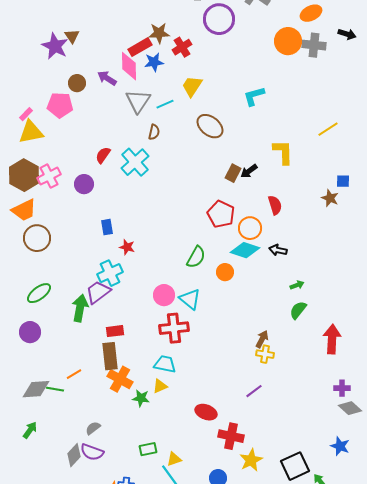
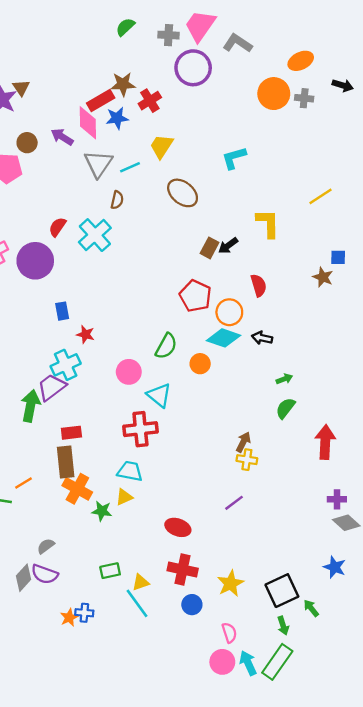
gray cross: (314, 45) -> (304, 98), size x0.7
purple circle: (84, 184) -> (35, 261), size x1.6
pink circle: (164, 295) -> (129, 372), moved
red cross: (231, 436) -> (183, 569), moved

